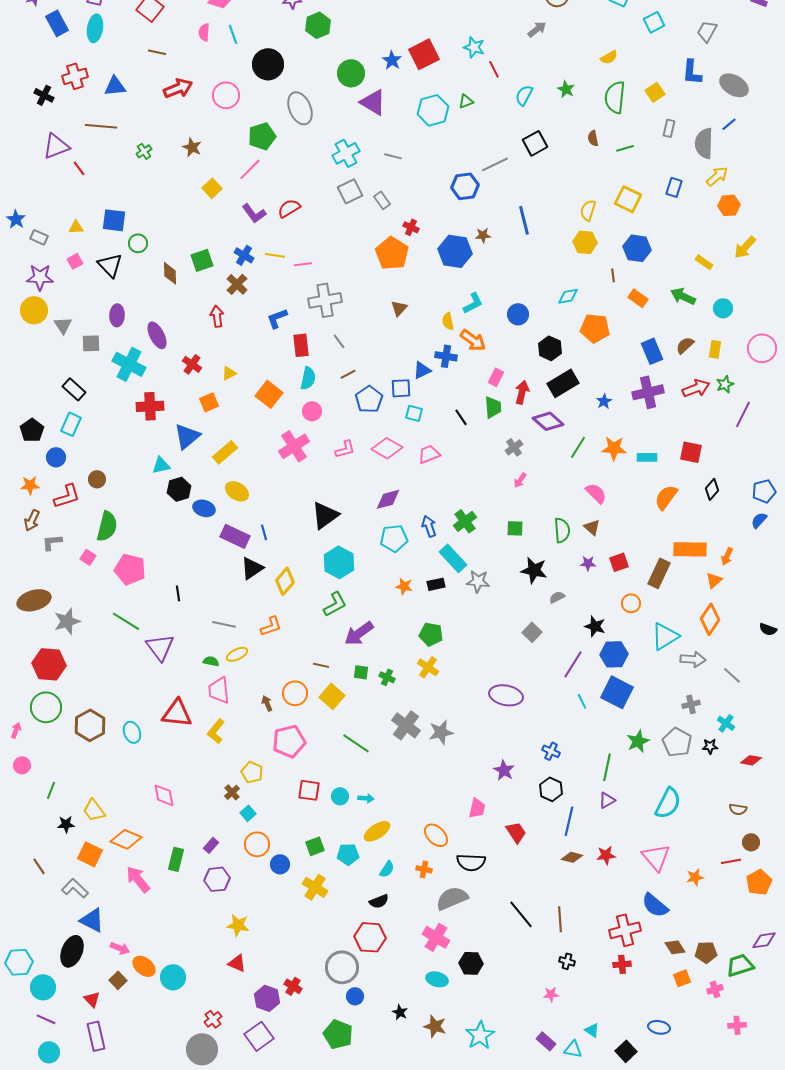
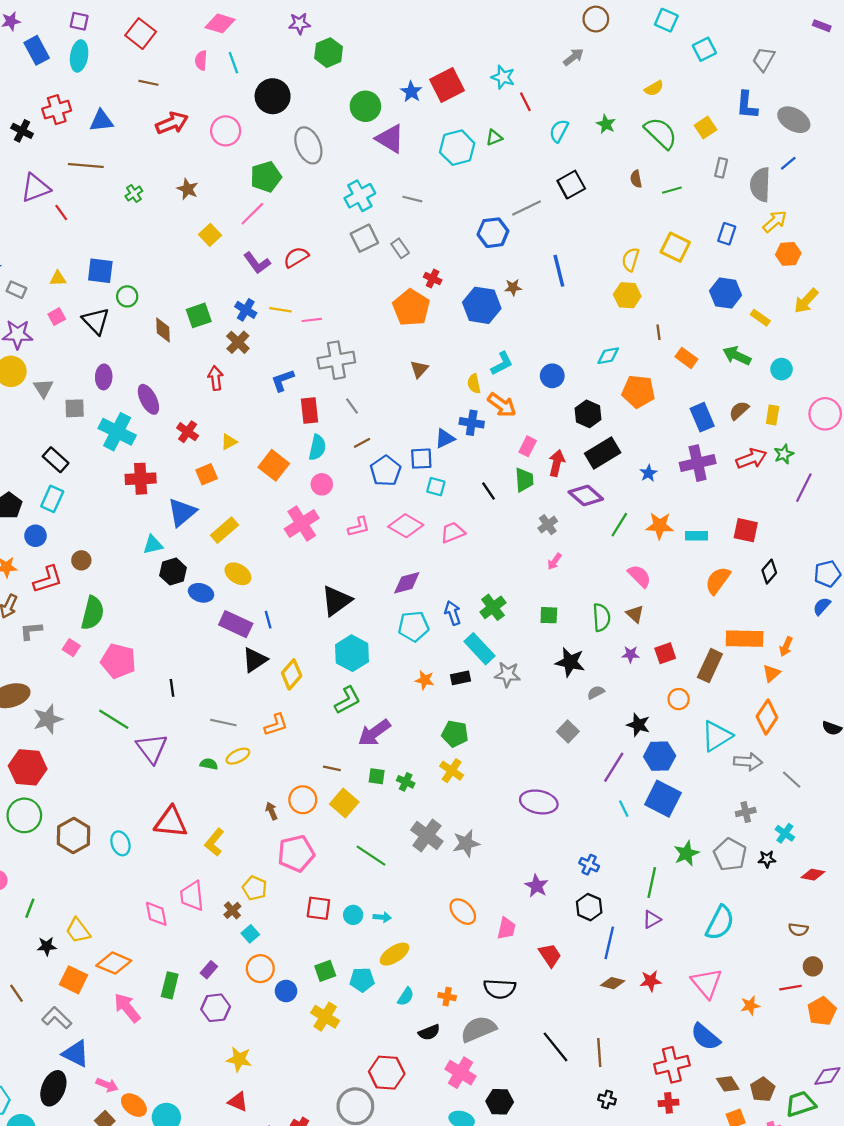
green semicircle: (615, 97) -> (661, 133), turned 128
blue hexagon: (637, 248) -> (726, 293), moved
pink trapezoid: (219, 690) -> (192, 896), moved
orange ellipse: (436, 835) -> (463, 912), moved
black semicircle: (379, 901) -> (429, 1032), moved
brown pentagon: (706, 952) -> (762, 1089), turned -30

